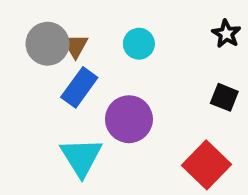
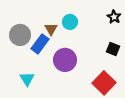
gray circle: (48, 44) -> (20, 35), moved
brown triangle: (75, 46) -> (51, 29), moved
cyan triangle: (81, 157) -> (27, 79), moved, size x0.7

